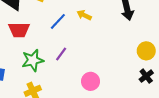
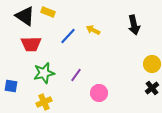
purple line: (61, 54) -> (76, 75), moved

